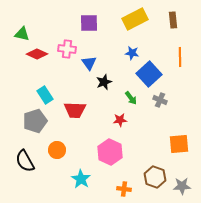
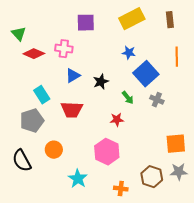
green triangle: (22, 34) -> (19, 34), turned 35
blue triangle: (89, 63) -> (73, 76), moved, turned 35
gray star: (182, 186) -> (179, 172), moved

